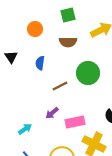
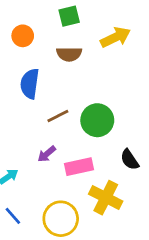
blue semicircle: (40, 63) -> (30, 84), size x1.5
green circle: (88, 73) -> (97, 120), moved

